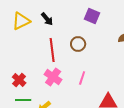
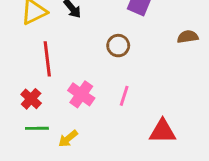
red line: (52, 50) -> (47, 59), moved

